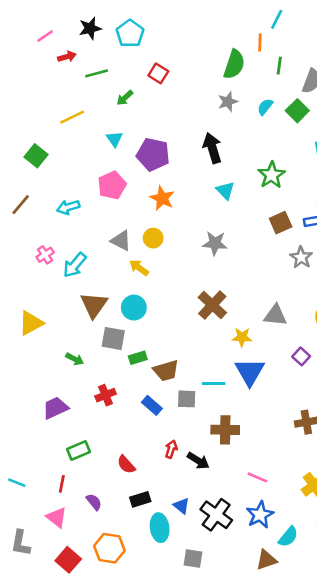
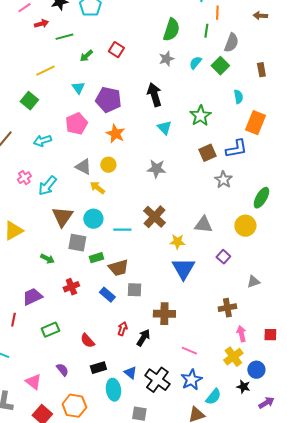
orange line: (260, 42) -> (217, 13), moved
red square: (158, 73) -> (116, 50), moved
green square: (36, 156) -> (29, 101), moved
cyan line: (214, 383) -> (122, 230), moved
black arrow: (198, 461) -> (143, 338), turned -90
red line: (62, 484) -> (13, 320), moved

